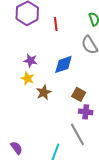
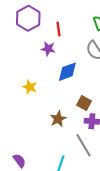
purple star: (31, 61) -> (48, 49), moved
brown star: (44, 92) -> (58, 119), moved

